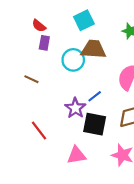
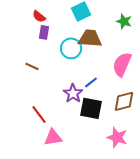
pink triangle: (76, 155) -> (53, 137), moved

